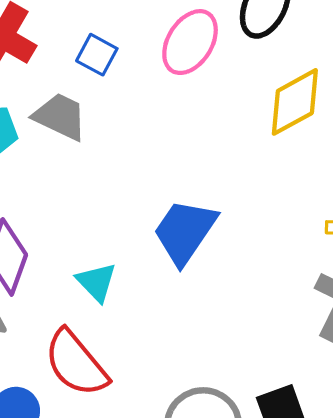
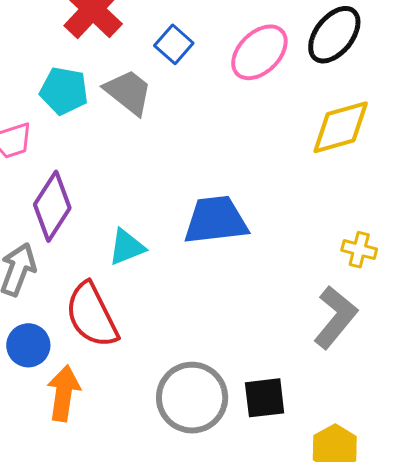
blue trapezoid: (185, 232) -> (216, 220), turned 36
cyan triangle: (96, 282) -> (127, 247), turned 39

